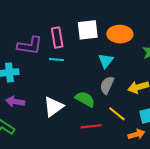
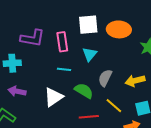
pink rectangle: (57, 38) -> (62, 42), moved
cyan line: (56, 60) -> (64, 69), moved
cyan triangle: (106, 61) -> (90, 54), moved

